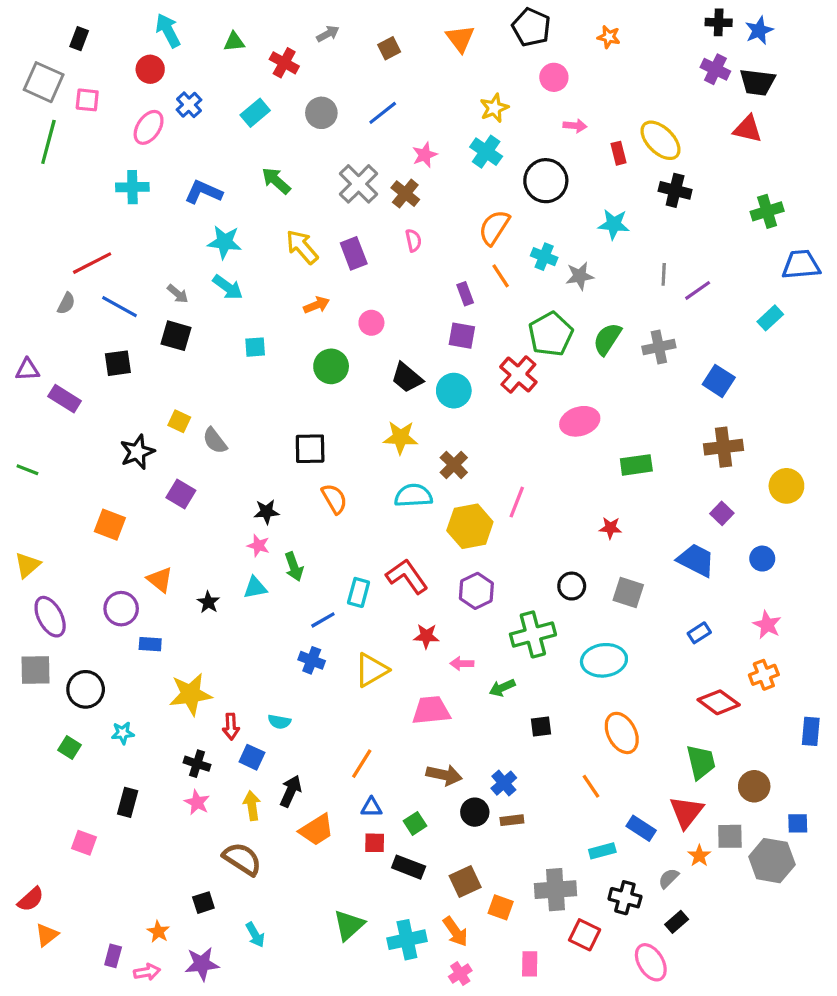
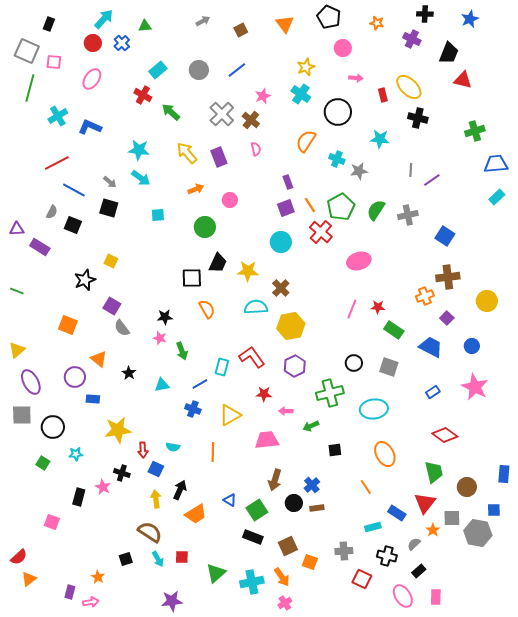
black cross: (719, 22) -> (425, 14), moved
cyan arrow: (168, 30) -> (104, 19), turned 70
red cross: (284, 63) -> (143, 95), moved
purple cross: (715, 69) -> (412, 39), moved
black trapezoid: (757, 82) -> (449, 53), moved, turned -75
blue cross: (189, 105) -> (122, 43), moved
cyan cross: (132, 187) -> (58, 116), moved, turned -30
blue L-shape: (203, 192) -> (90, 127), moved
orange line: (501, 276) -> (310, 205), moved
gray semicircle: (66, 303) -> (52, 212), moved
cyan rectangle: (770, 318) -> (497, 197), moved
purple square: (462, 336) -> (286, 208), turned -30
black square: (118, 363) -> (73, 225), turned 30
black trapezoid: (407, 378) -> (218, 263), moved, turned -105
gray semicircle: (215, 441) -> (122, 328), moved
green rectangle: (636, 465) -> (394, 330), moved, turned 42
pink line: (517, 502) -> (352, 309), moved
red star: (610, 528) -> (378, 307), moved
cyan triangle: (255, 588) -> (162, 385), moved
pink star: (767, 625) -> (475, 387), size x1.5
orange cross: (764, 675) -> (425, 296), moved
blue rectangle: (811, 731) -> (504, 474), moved
orange line: (362, 764) -> (213, 452), moved, turned -30
brown arrow: (444, 775) -> (275, 480), turned 95
pink star: (197, 802) -> (103, 487), moved
blue triangle: (371, 807) -> (230, 500), turned 32
green square: (415, 823) -> (257, 510), size x1.5
red square: (375, 843) -> (182, 557), moved
gray cross: (556, 890) -> (344, 551), size x0.7
cyan arrow: (255, 935) -> (158, 559), moved
purple star: (202, 964) -> (172, 601), moved
pink rectangle: (530, 964) -> (436, 597), moved

